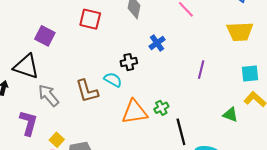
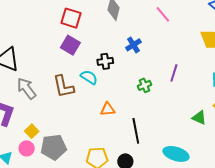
purple square: (45, 36) -> (70, 45), moved
green cross: (161, 108) -> (145, 85), moved
orange triangle: (134, 112) -> (108, 109), size x0.6
black line: (181, 132) -> (136, 131), moved

